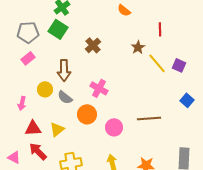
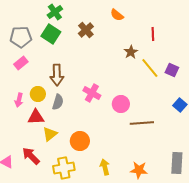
brown cross: (93, 45) -> (86, 30), moved
gray semicircle: (65, 97) -> (58, 102), turned -112
pink arrow: (22, 103) -> (19, 100), moved
orange circle: (87, 114) -> (80, 141), moved
pink circle: (114, 127) -> (121, 104), moved
red triangle: (33, 128) -> (36, 117), moved

